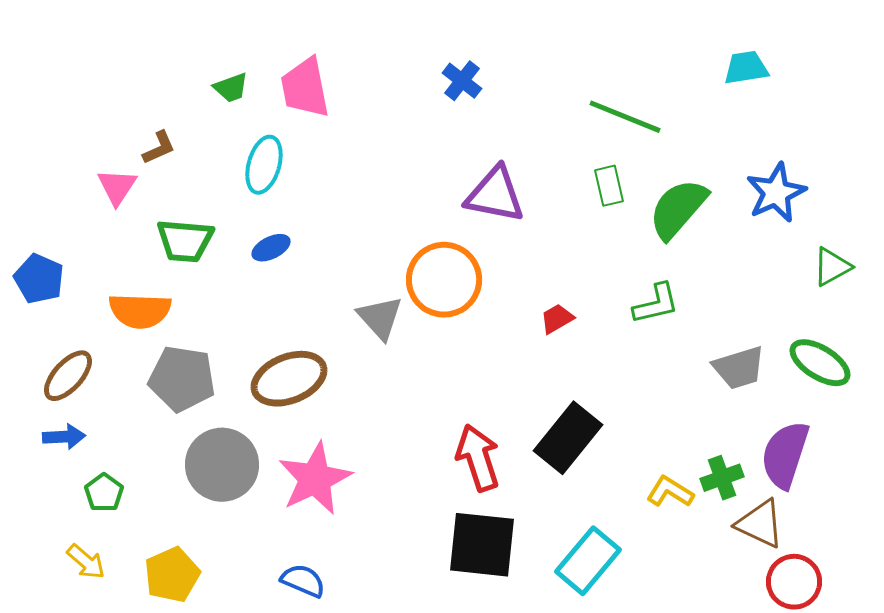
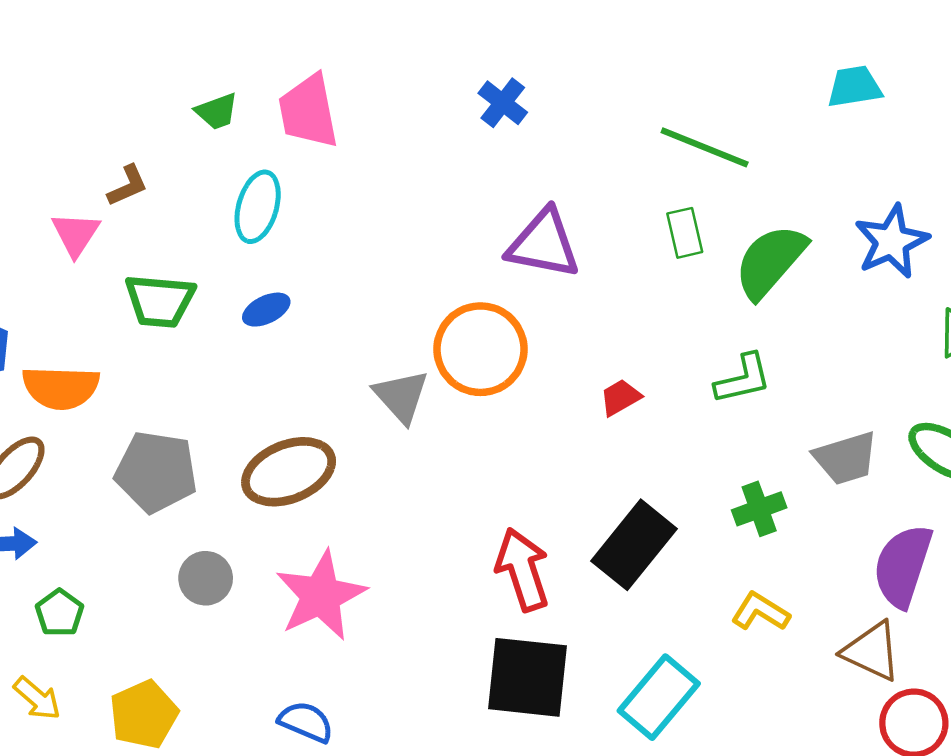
orange semicircle: (140, 311) -> (61, 388), moved
gray circle: (222, 465) -> (206, 578), size x0.6
green cross: (722, 478) -> (759, 509), moved

